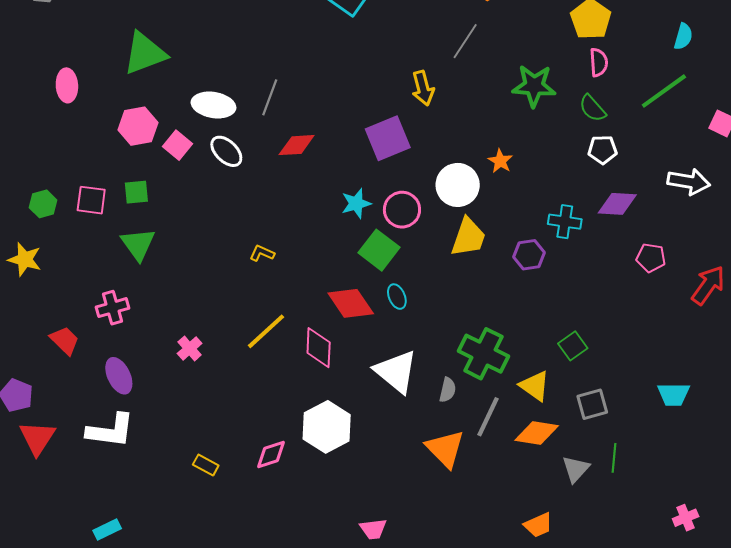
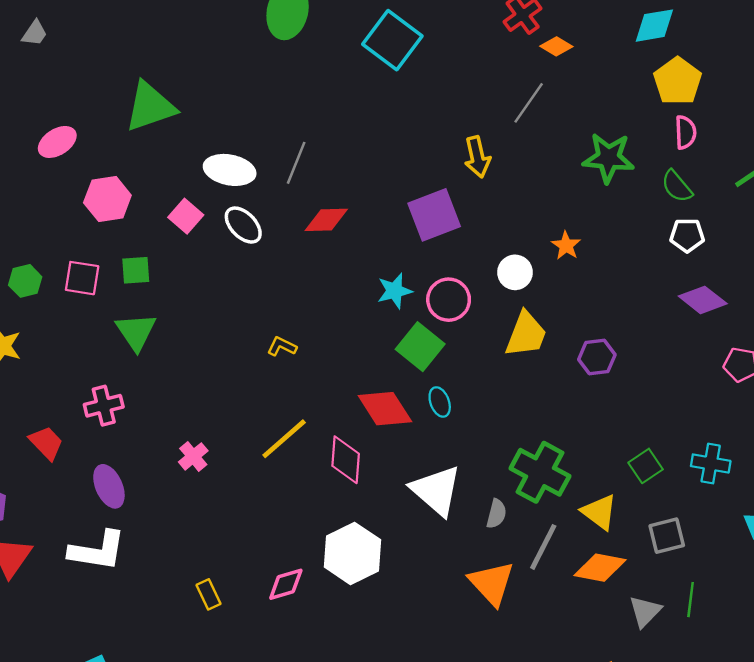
pink ellipse: (67, 85) -> (57, 142), turned 60
pink hexagon: (138, 126) -> (107, 199), moved
white circle: (458, 185) -> (515, 272), size x0.7
purple diamond: (617, 204) -> (703, 300), turned 33
cyan cross: (565, 222) -> (711, 463), moved
yellow rectangle: (206, 465) -> (209, 594), turned 35

